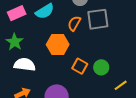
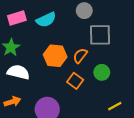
orange semicircle: (74, 23) -> (80, 56), moved
green circle: (101, 67) -> (102, 72), moved

